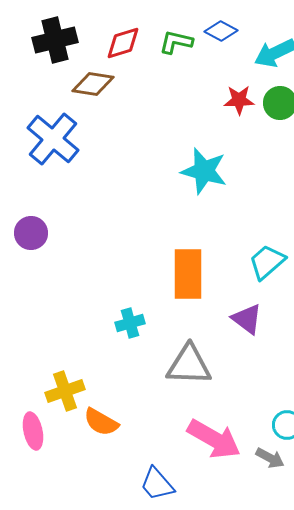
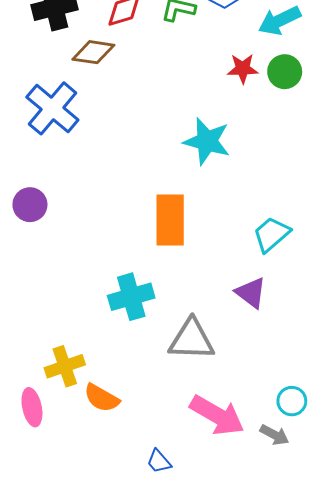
orange rectangle: (188, 274) -> (170, 220), moved
cyan cross: (130, 323) -> (131, 297), size x1.5
blue trapezoid: (157, 484) -> (159, 461), size x0.7

